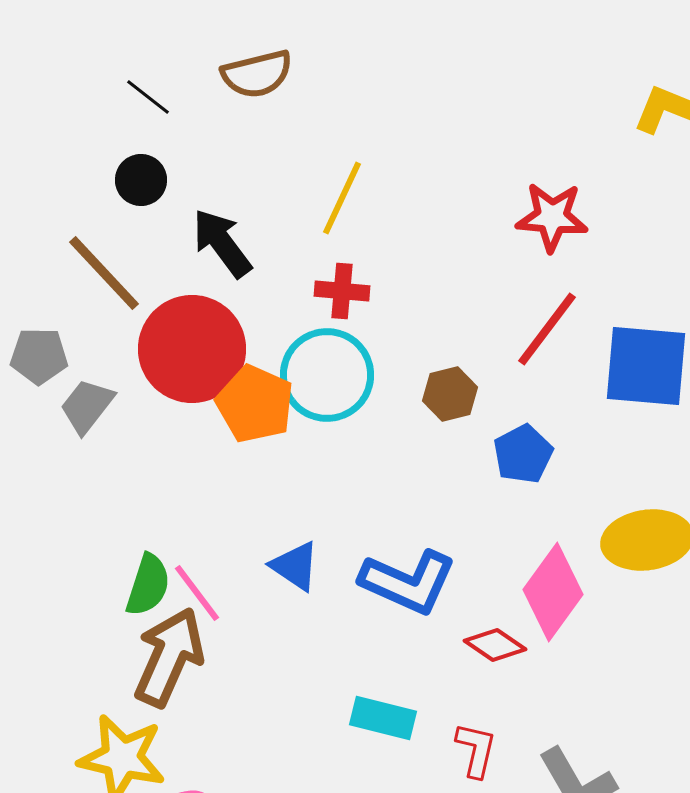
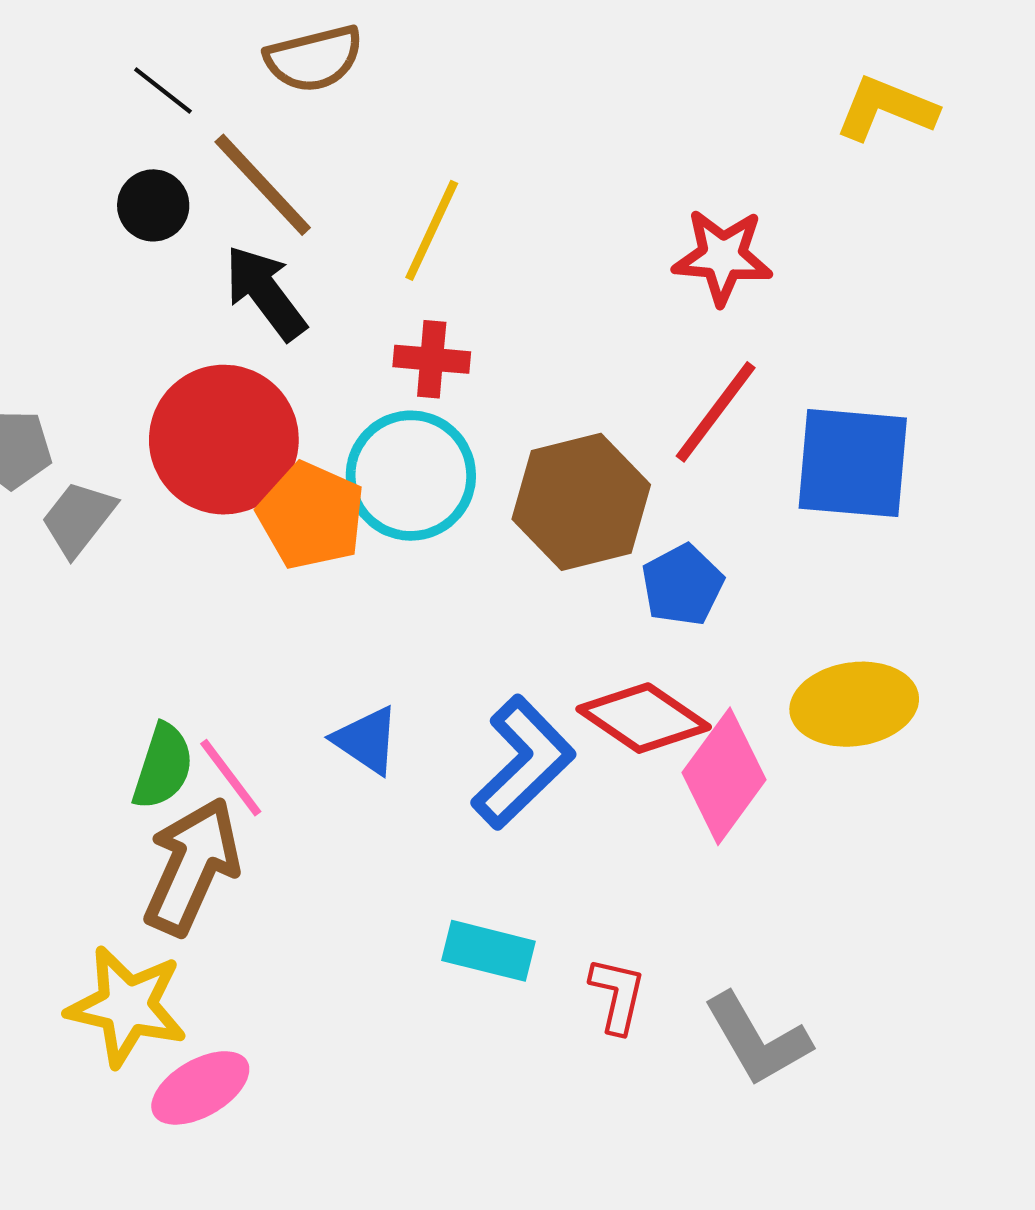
brown line: (104, 273) -> (263, 185), moved
brown hexagon: (450, 394) -> (581, 502), size x1.8
blue L-shape: (408, 582) -> (523, 762), turned -68
red diamond: (495, 645) -> (644, 718), moved, size x1.5

